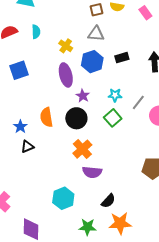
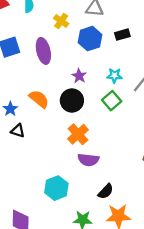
purple ellipse: (66, 75) -> (43, 51), moved
orange semicircle: (46, 117) -> (39, 99), turned 138
black triangle: (27, 146) -> (18, 131), turned 40

